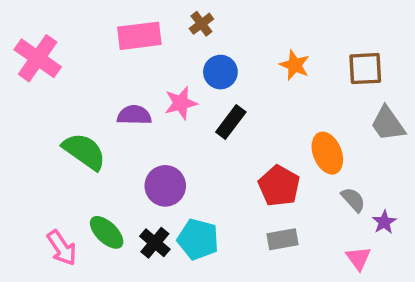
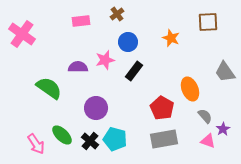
pink rectangle: (139, 36) -> (81, 21), size x0.7
brown square: (365, 69) -> (208, 22), moved
gray rectangle: (283, 239) -> (164, 139), size x1.5
pink triangle: (358, 258) -> (208, 141), moved, turned -35

